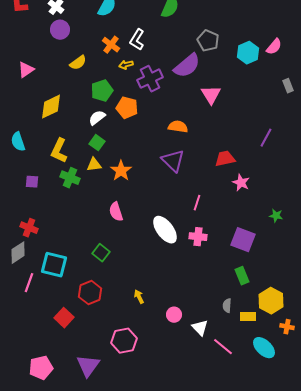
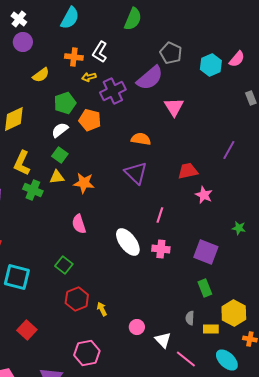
orange cross: (111, 45) -> (74, 57), turned -30
orange star: (121, 171) -> (84, 183), turned -30
red hexagon: (90, 293) -> (77, 299), moved

